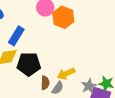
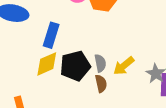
gray semicircle: (58, 88) -> (100, 63), moved, turned -32

